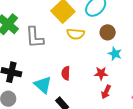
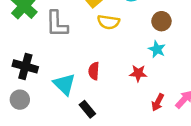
brown circle: (108, 32) -> (161, 21), moved
red arrow: (106, 92) -> (158, 102), moved

